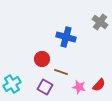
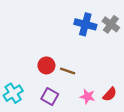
blue cross: (66, 37) -> (85, 24), moved
brown line: (61, 72) -> (68, 71), moved

